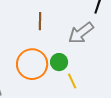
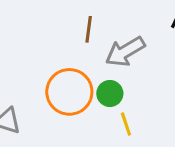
gray arrow: (81, 33) -> (125, 52), moved

